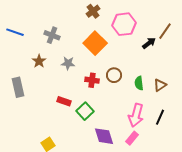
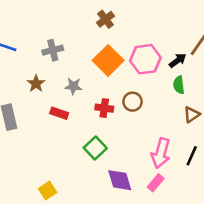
pink hexagon: (124, 24) -> (145, 59), moved
gray cross: (52, 35) -> (53, 50), turned -35
green semicircle: (139, 83) -> (179, 85), moved
red rectangle: (64, 101) -> (59, 113), moved

